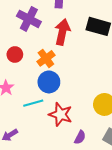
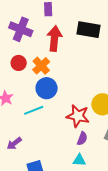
red circle: (15, 54) -> (19, 63), moved
red star: (61, 114) -> (78, 116), moved

